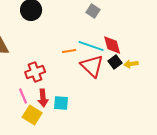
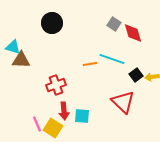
red diamond: (112, 45) -> (133, 33), moved
red triangle: (92, 66) -> (123, 102), moved
pink line: (23, 96) -> (37, 124), moved

